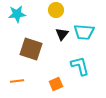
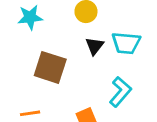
cyan L-shape: (80, 66) -> (120, 92), turned 55

